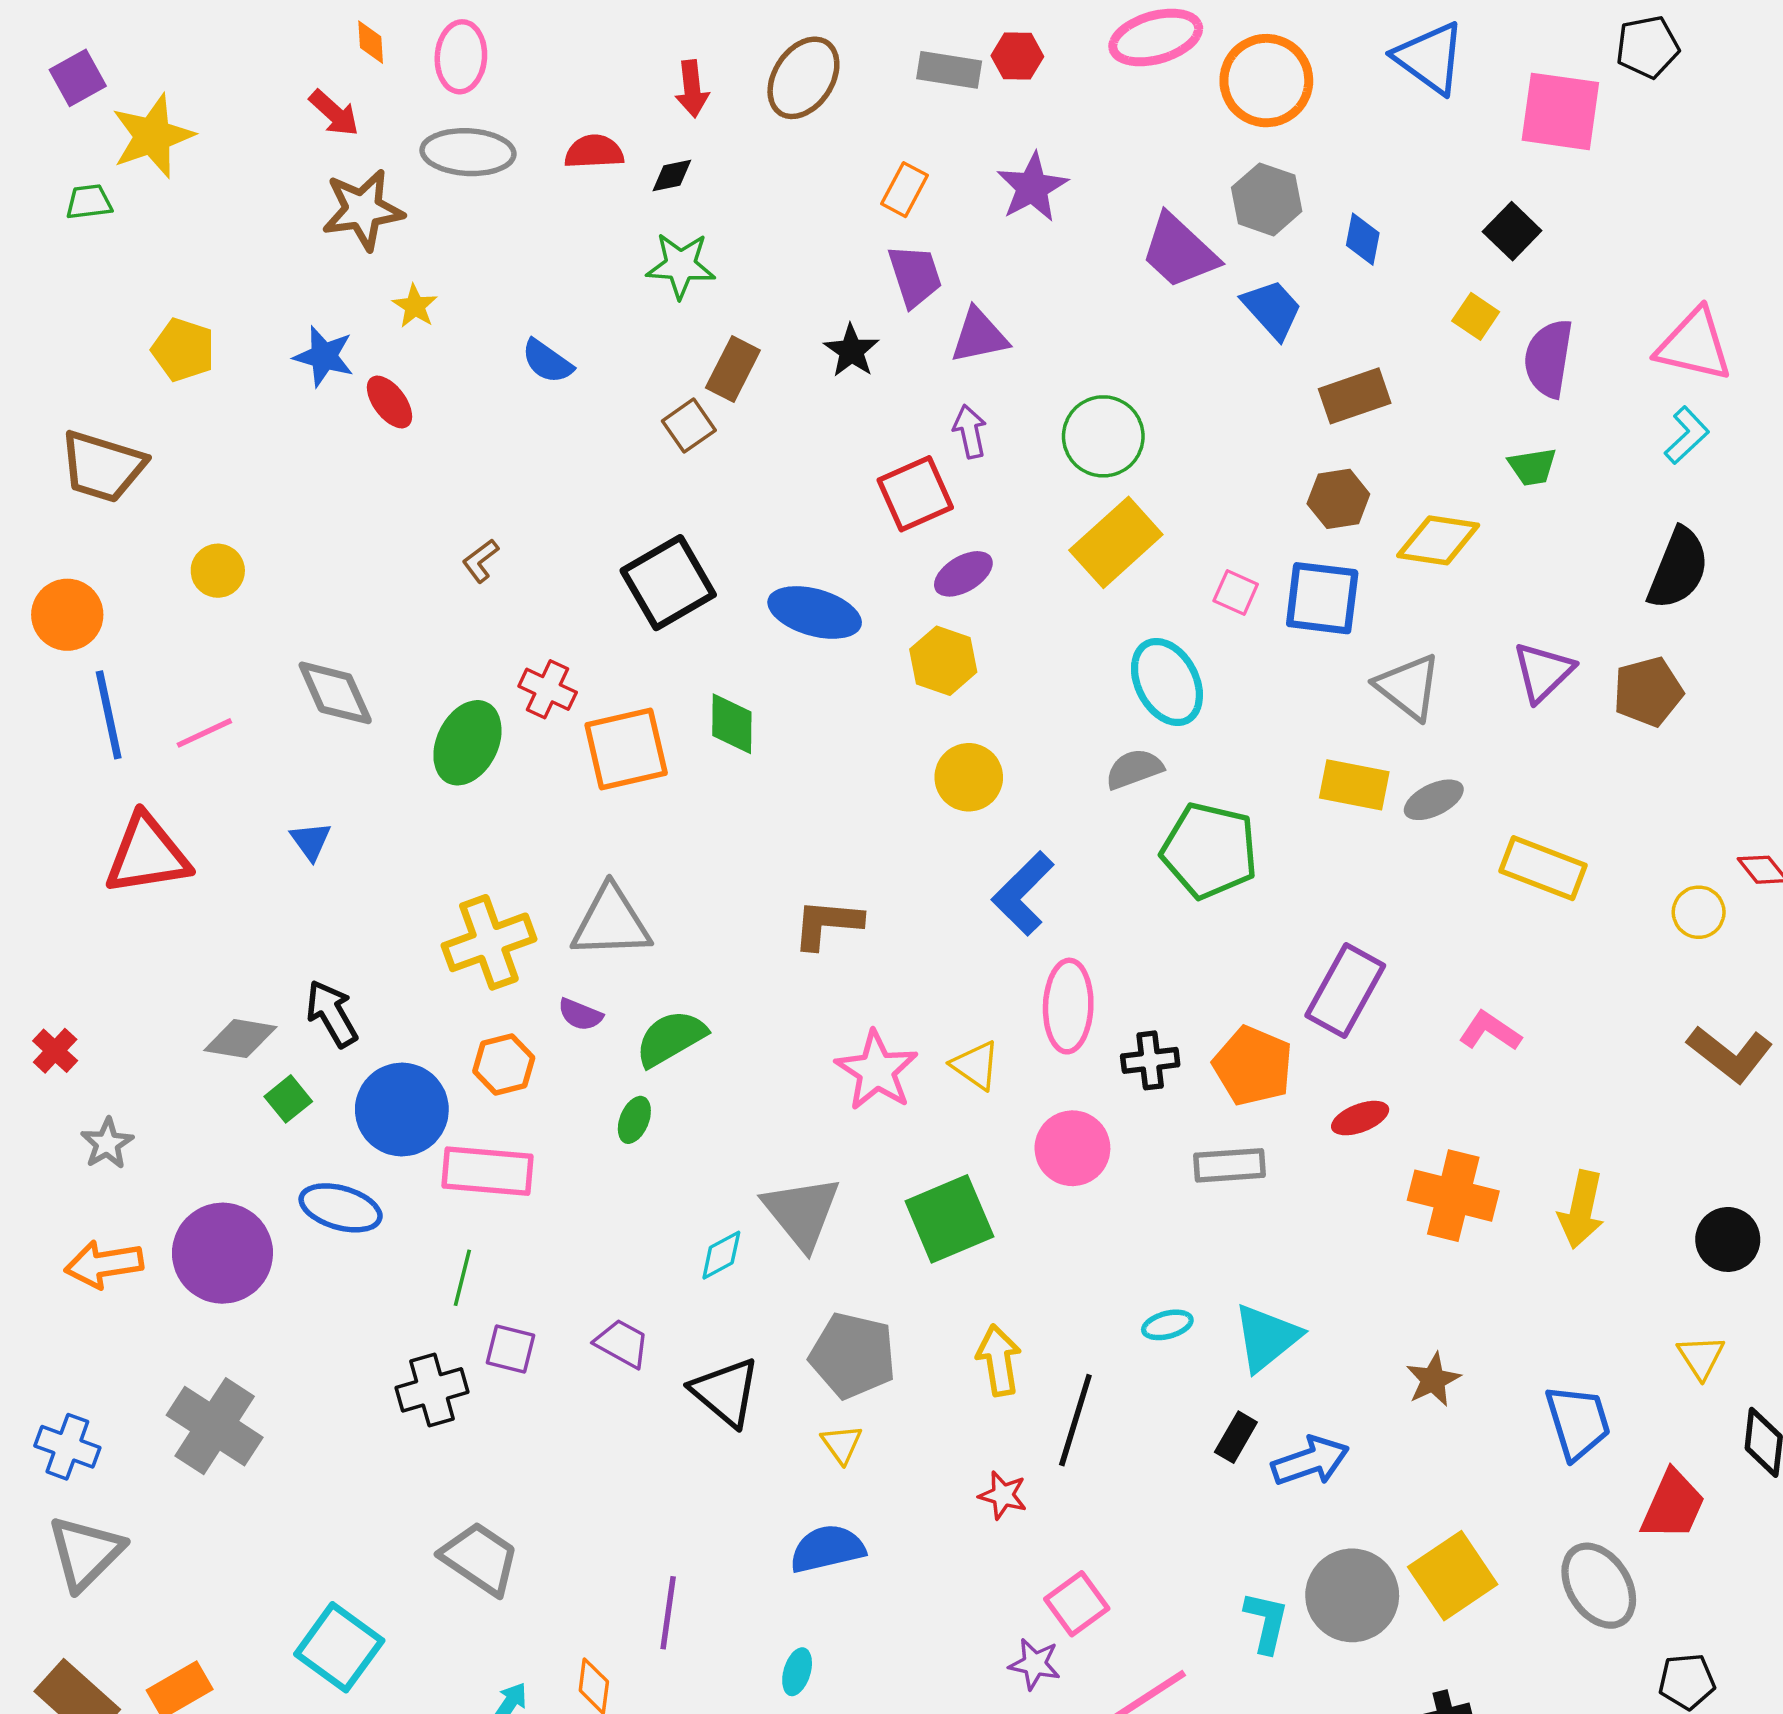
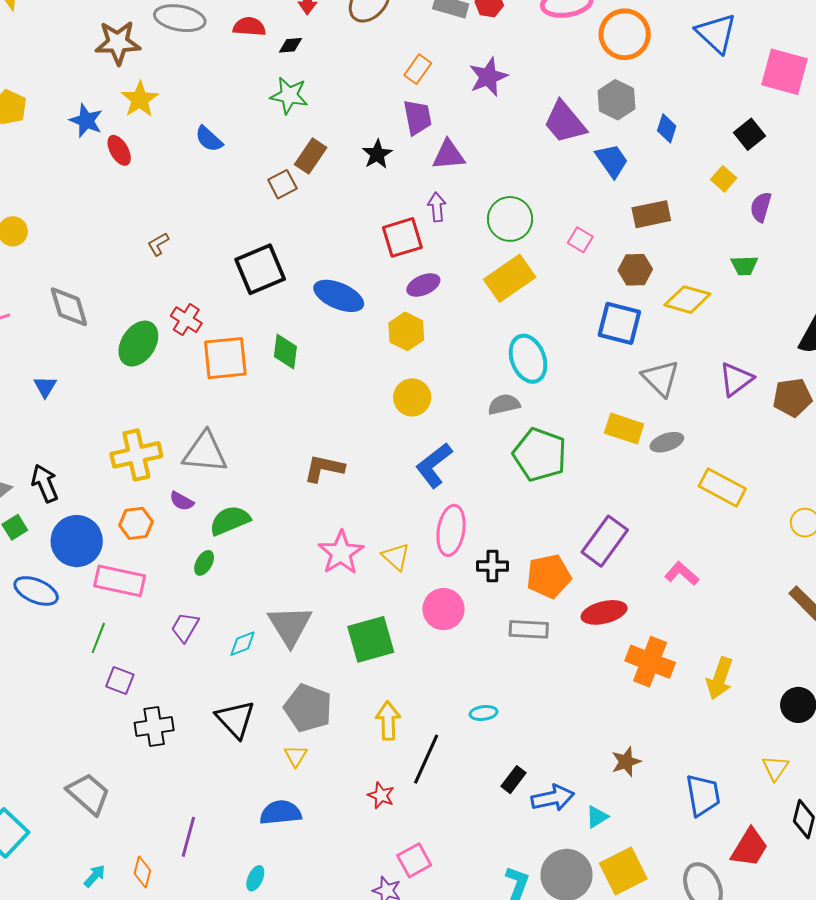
yellow star: (415, 306) -> (140, 99), size x1.5
purple semicircle: (1549, 358) -> (761, 207), size x0.7
pink square: (1236, 593) -> (580, 240), moved
orange pentagon: (1253, 1066) -> (549, 576), turned 30
red ellipse: (1360, 1118) -> (604, 612), size x1.4
cyan triangle: (1267, 1338) -> (597, 817), moved, size x0.6
purple trapezoid: (622, 1343) -> (185, 627), moved, turned -96
black cross: (432, 1390) -> (154, 726), moved

